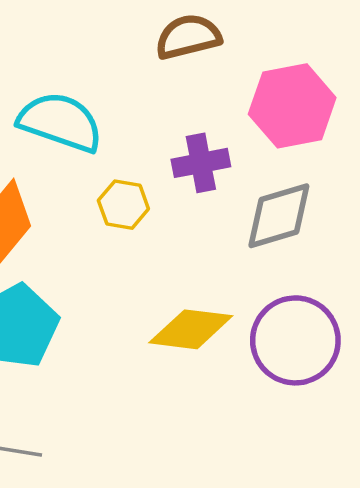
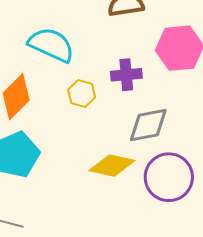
gray diamond: (279, 216) -> (148, 125), moved

